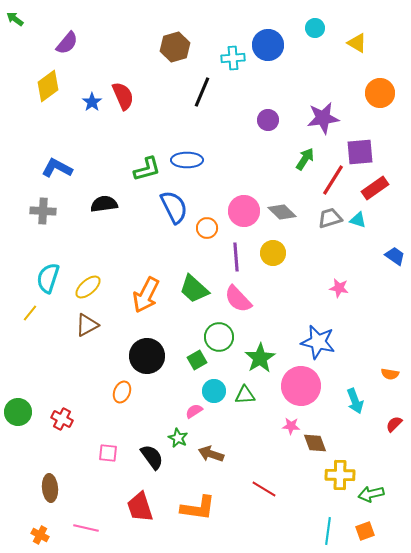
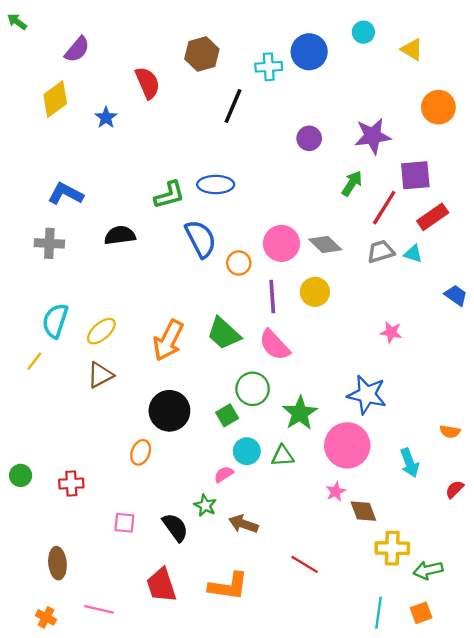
red semicircle: (123, 96) -> (148, 83), moved
green circle: (18, 412) -> (21, 475), size x0.7
red cross: (62, 419) -> (71, 484), turned -30
pink star: (291, 426) -> (336, 492), turned -30

